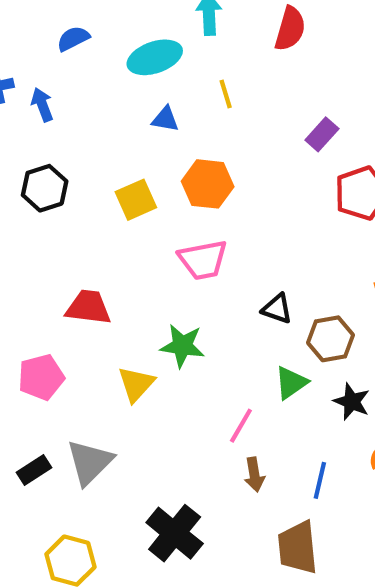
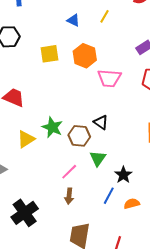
yellow line: (226, 94) -> (105, 16), turned 32
pink trapezoid: (203, 260) -> (109, 78), moved
brown hexagon: (330, 339) -> (79, 136), moved
green triangle: (291, 383) -> (98, 158), turned -36
blue line: (320, 480) -> (109, 196), moved

